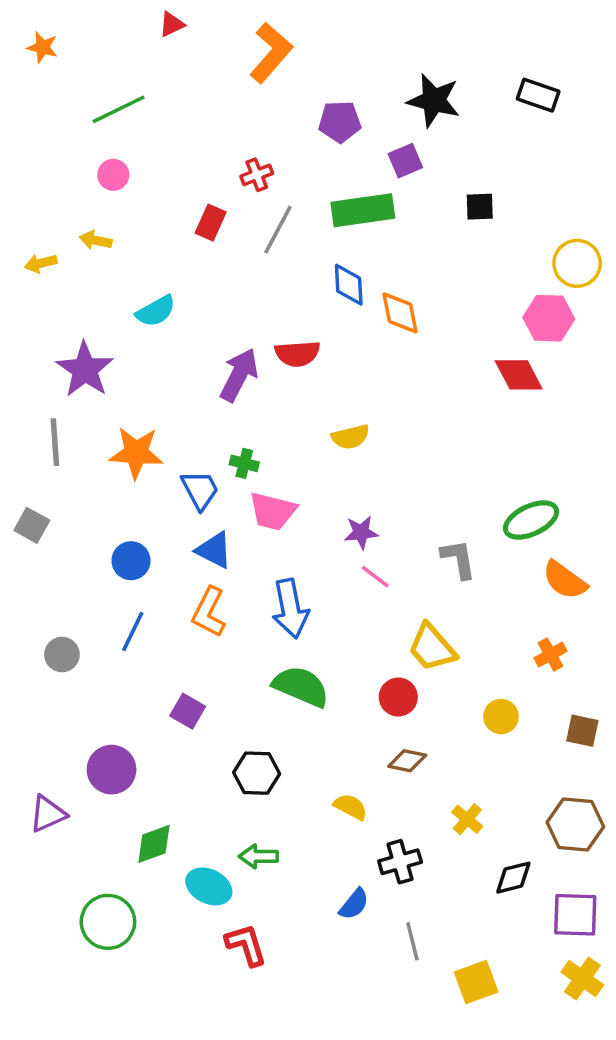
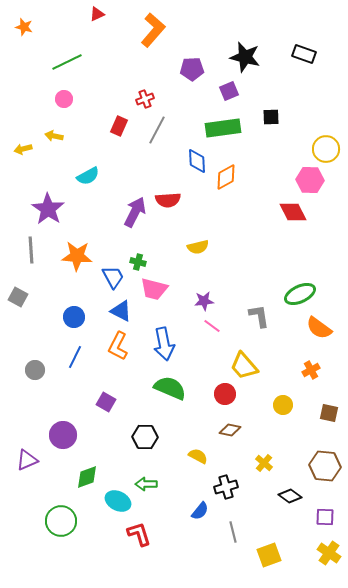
green rectangle: (363, 210) -> (223, 128), moved
orange diamond: (400, 313) -> (226, 177), turned 72
black diamond: (513, 878) -> (290, 496), turned 50
purple square: (575, 915) -> (325, 517), size x0.7

